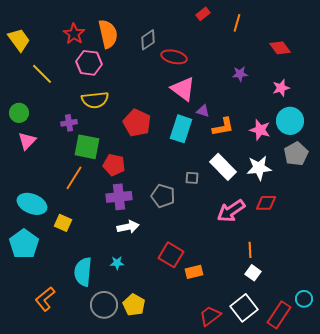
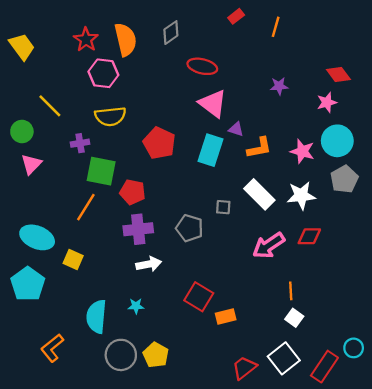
gray diamond: (148, 40) -> (171, 33), moved
red diamond: (280, 48) -> (338, 74), moved
yellow line: (42, 74) -> (50, 106), moved

